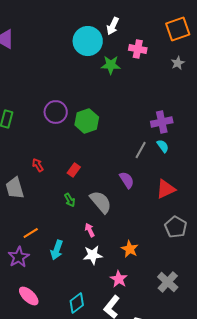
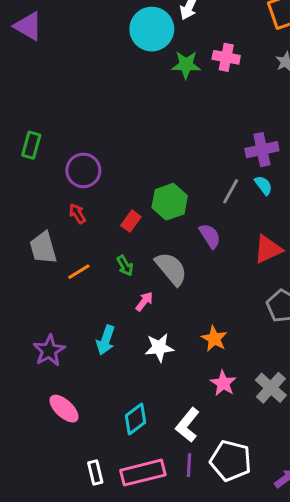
pink cross: (138, 49) -> (226, 57), moved
purple circle: (56, 112) -> (83, 170), moved
green hexagon: (87, 121) -> (170, 202), moved
pink arrow: (90, 230) -> (144, 301), moved, turned 64
orange line: (31, 233) -> (79, 272), moved
pink star: (119, 279) -> (223, 383), moved

